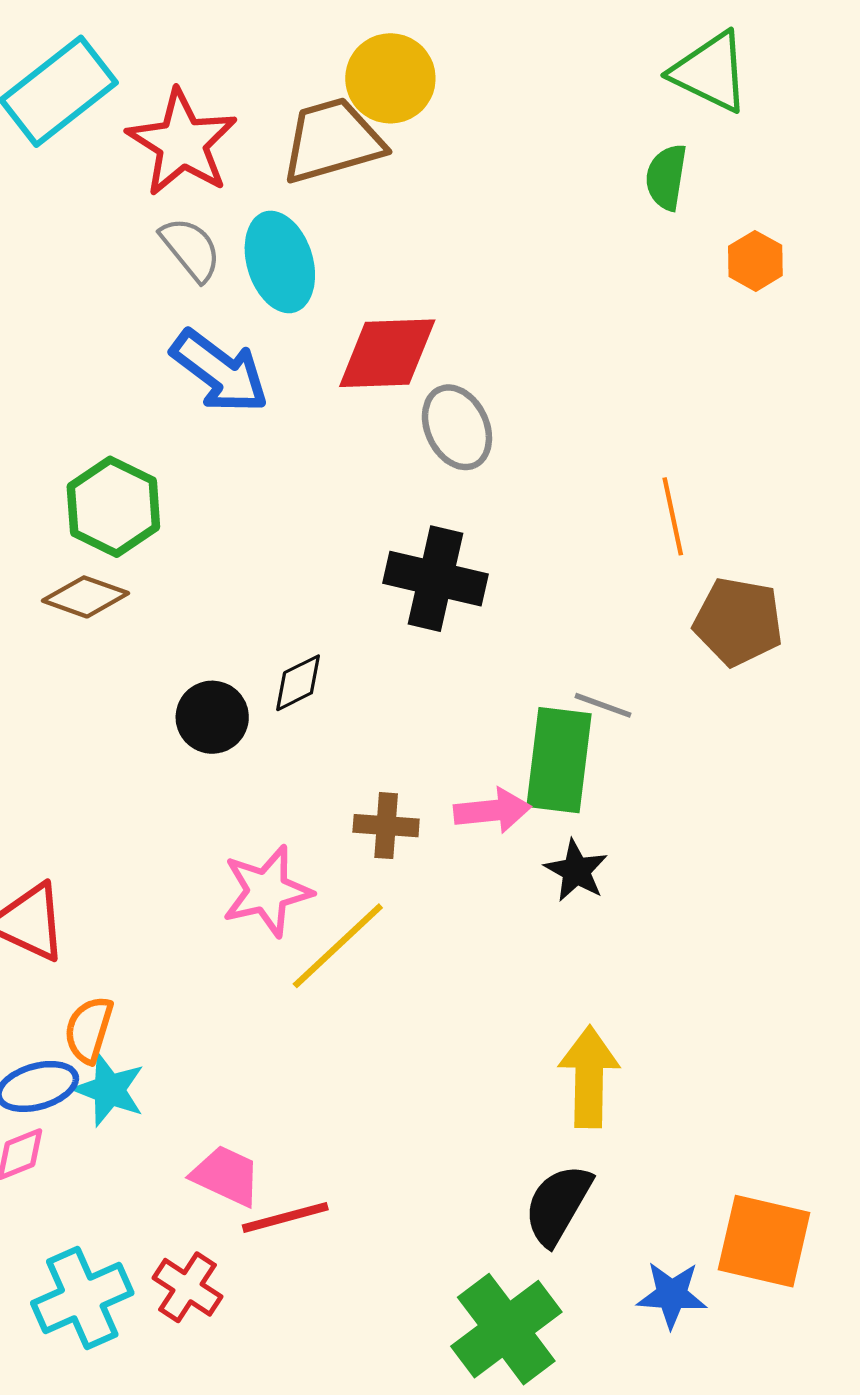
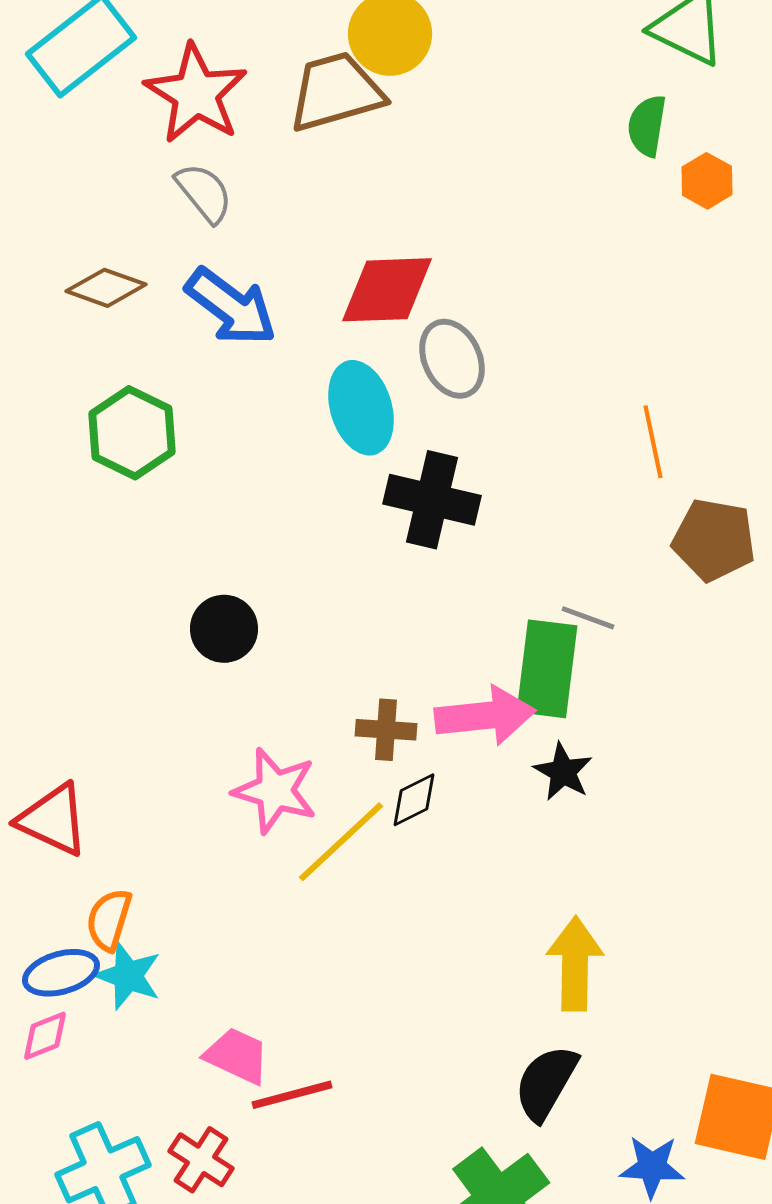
orange hexagon: (755, 261) -> (707, 181), moved
cyan ellipse: (280, 262) -> (361, 408), moved
brown diamond: (86, 597) -> (106, 288), moved
black diamond: (298, 683) -> (414, 800), moved
pink arrow: (492, 811) -> (485, 716), size x1.4
pink star: (267, 891) -> (275, 791), turned 30

